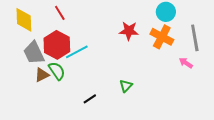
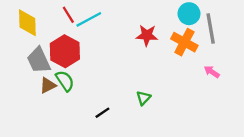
gray line: (195, 38) -> (211, 28), moved
cyan line: (77, 52) -> (89, 19), moved

